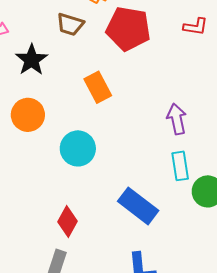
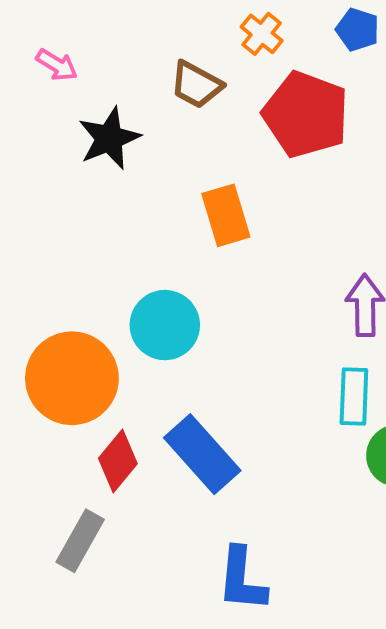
orange circle: (28, 115) -> (72, 378), moved, size x1.4
blue rectangle: (138, 206) -> (202, 454), moved

